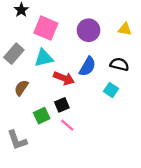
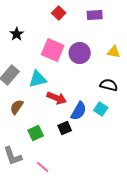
pink square: (46, 28) -> (53, 50), moved
blue semicircle: (87, 66) -> (79, 111), moved
black square: (62, 105) -> (65, 128), moved
pink line: (67, 125) -> (43, 167), moved

